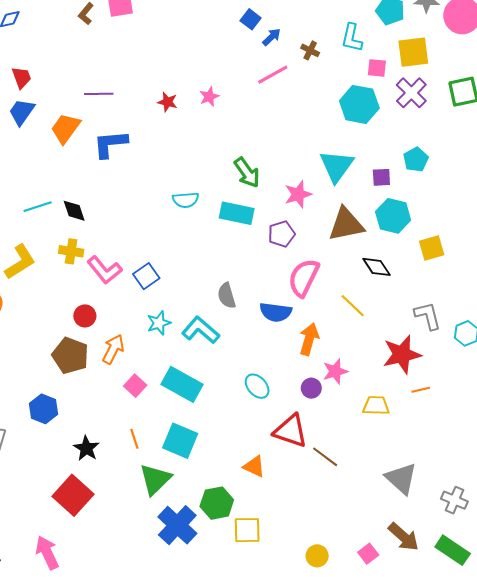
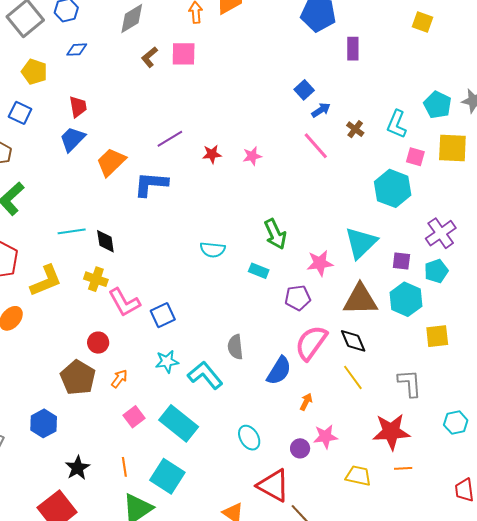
pink line: (273, 75) -> (316, 146), turned 68
purple cross: (411, 93) -> (441, 233), moved
purple line: (99, 94) -> (170, 139), moved, turned -40
red star: (168, 102) -> (212, 154), turned -30
cyan pentagon: (416, 159) -> (436, 271), moved
cyan rectangle: (237, 213) -> (259, 271), size x0.6
black diamond: (377, 267) -> (353, 341), moved
blue semicircle: (276, 312) -> (279, 371), turned -76
gray L-shape: (428, 316) -> (410, 383), moved
orange arrow: (309, 339) -> (306, 402), size x0.6
orange arrow: (113, 349) -> (119, 379), size x0.7

